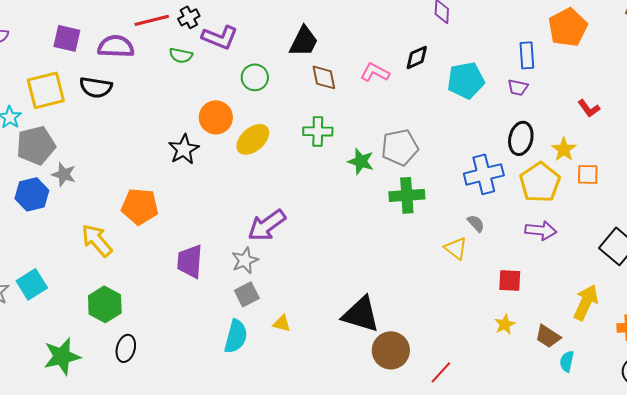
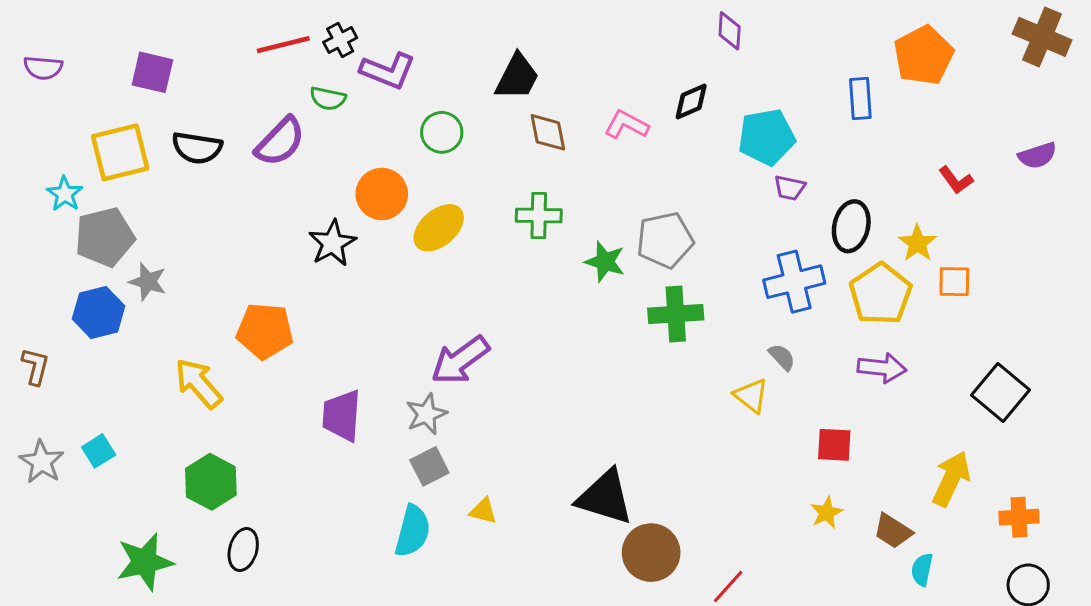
purple semicircle: (116, 46) -> (280, 142), moved, turned 132
purple trapezoid: (518, 87) -> (790, 188), moved
cyan square: (32, 284) -> (99, 451), size x0.7

